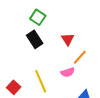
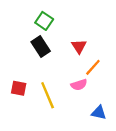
red square: (14, 87) -> (19, 88), moved, turned -32

